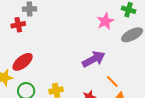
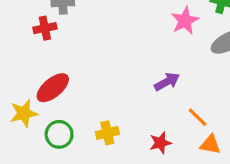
purple arrow: (94, 59) -> (167, 82), size x0.7

